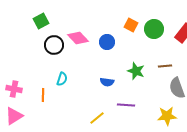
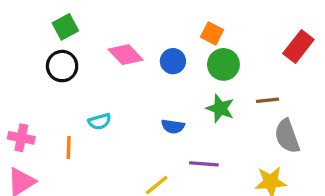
green circle: (154, 29) -> (223, 64), moved
black circle: (54, 45) -> (62, 66), moved
cyan semicircle: (62, 79) -> (100, 121), turned 56

